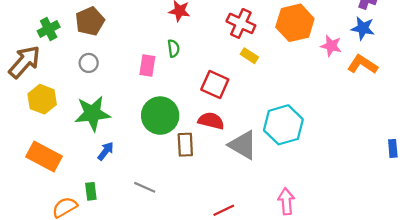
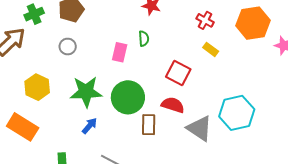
red cross: (241, 23) -> (205, 20), size x0.7
yellow hexagon: (42, 99) -> (37, 87), moved
green star: (92, 113) -> (86, 92), moved
blue arrow: (106, 151) -> (90, 126), moved

